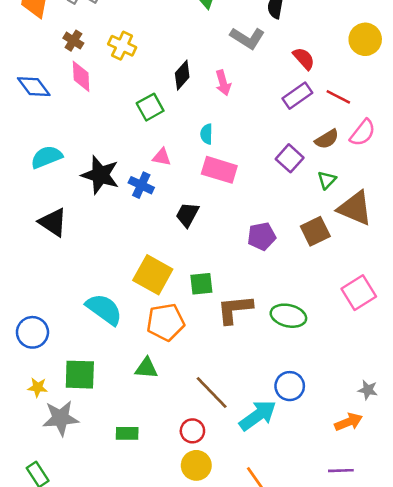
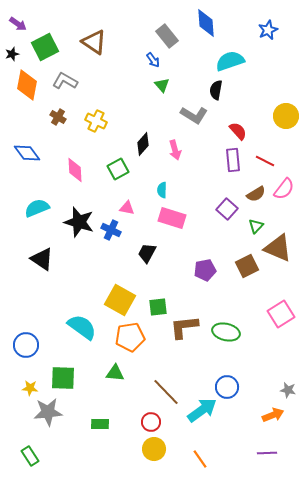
pink diamond: (81, 76) -> (75, 170), moved
purple rectangle: (297, 96) -> (233, 160), turned -60

